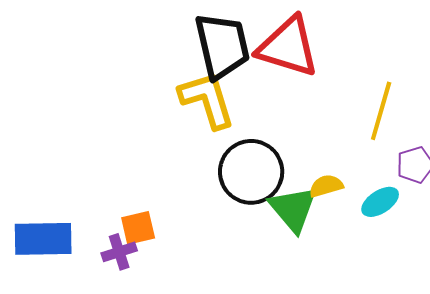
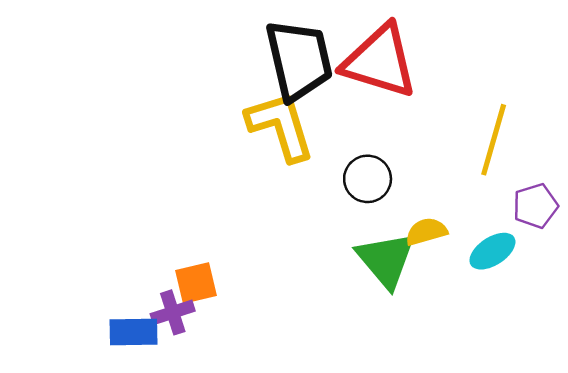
black circle: (251, 172) -> (368, 179), moved, size x0.6
blue rectangle: (43, 239) -> (134, 332), moved, size x0.7

